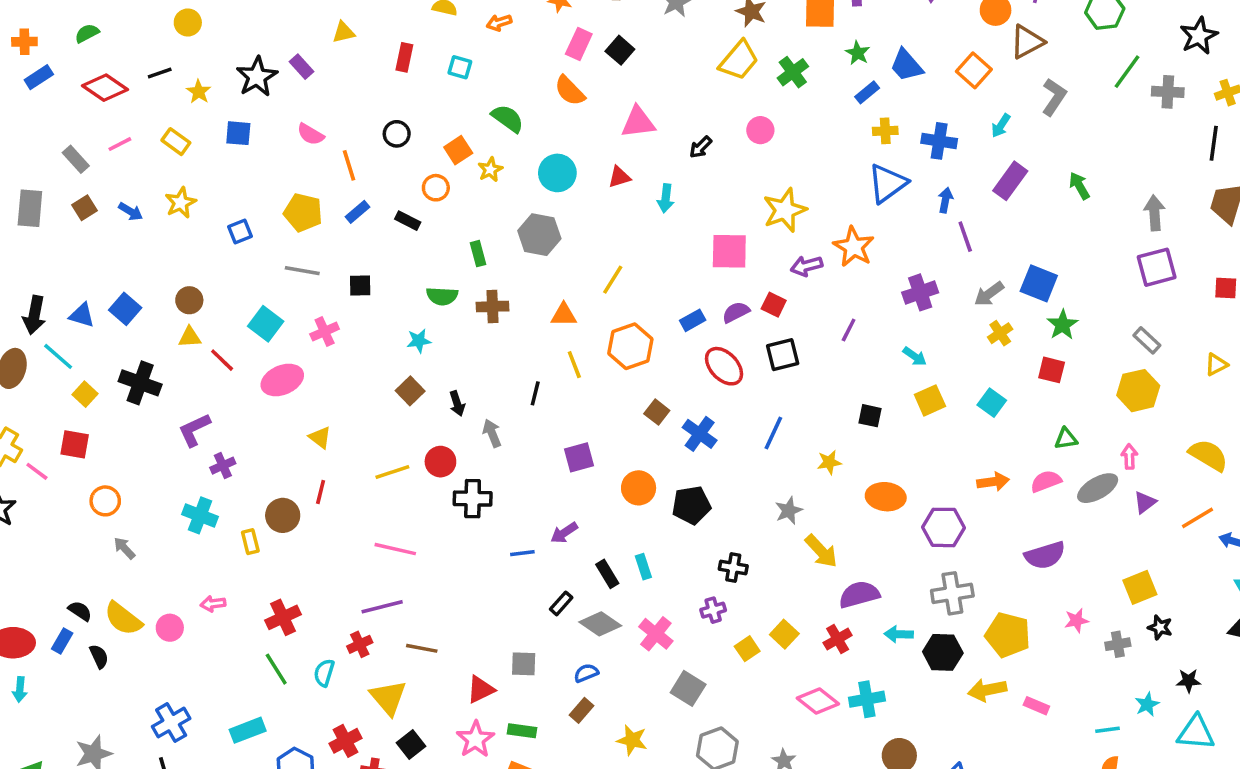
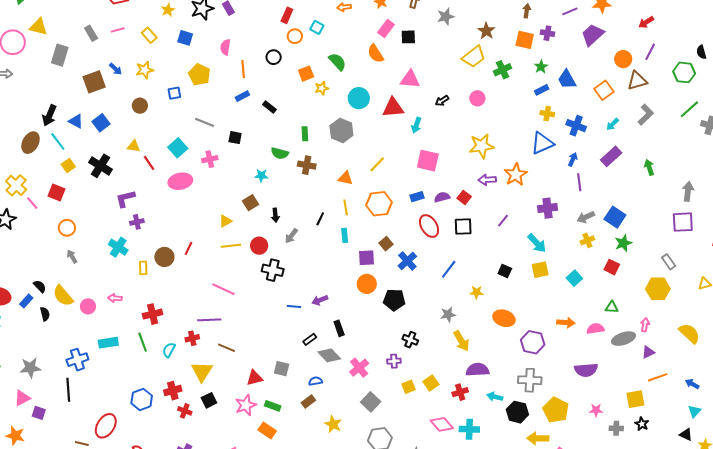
black square: (620, 50) -> (408, 37), turned 35
pink semicircle: (311, 134) -> (225, 47), turned 56
red triangle: (619, 177) -> (393, 108), size x1.6
orange circle: (436, 188) -> (295, 36), moved
brown square: (84, 208) -> (94, 82), moved, size x1.6
yellow pentagon: (303, 212) -> (199, 75), moved
pink square: (729, 251) -> (428, 161), moved
brown circle: (189, 300) -> (140, 106), moved
cyan arrow: (915, 356) -> (537, 243), size x1.5
gray arrow: (492, 433) -> (291, 236), turned -133
yellow triangle: (320, 438) -> (225, 221), moved, turned 40
purple square: (579, 457) -> (366, 258), moved
orange line: (1198, 518) -> (658, 377), moved
cyan rectangle: (643, 567) -> (345, 235), moved
cyan rectangle: (248, 730) -> (108, 343), moved

